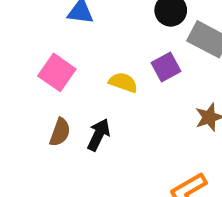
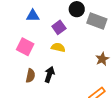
purple square: (166, 67) -> (59, 27), moved

